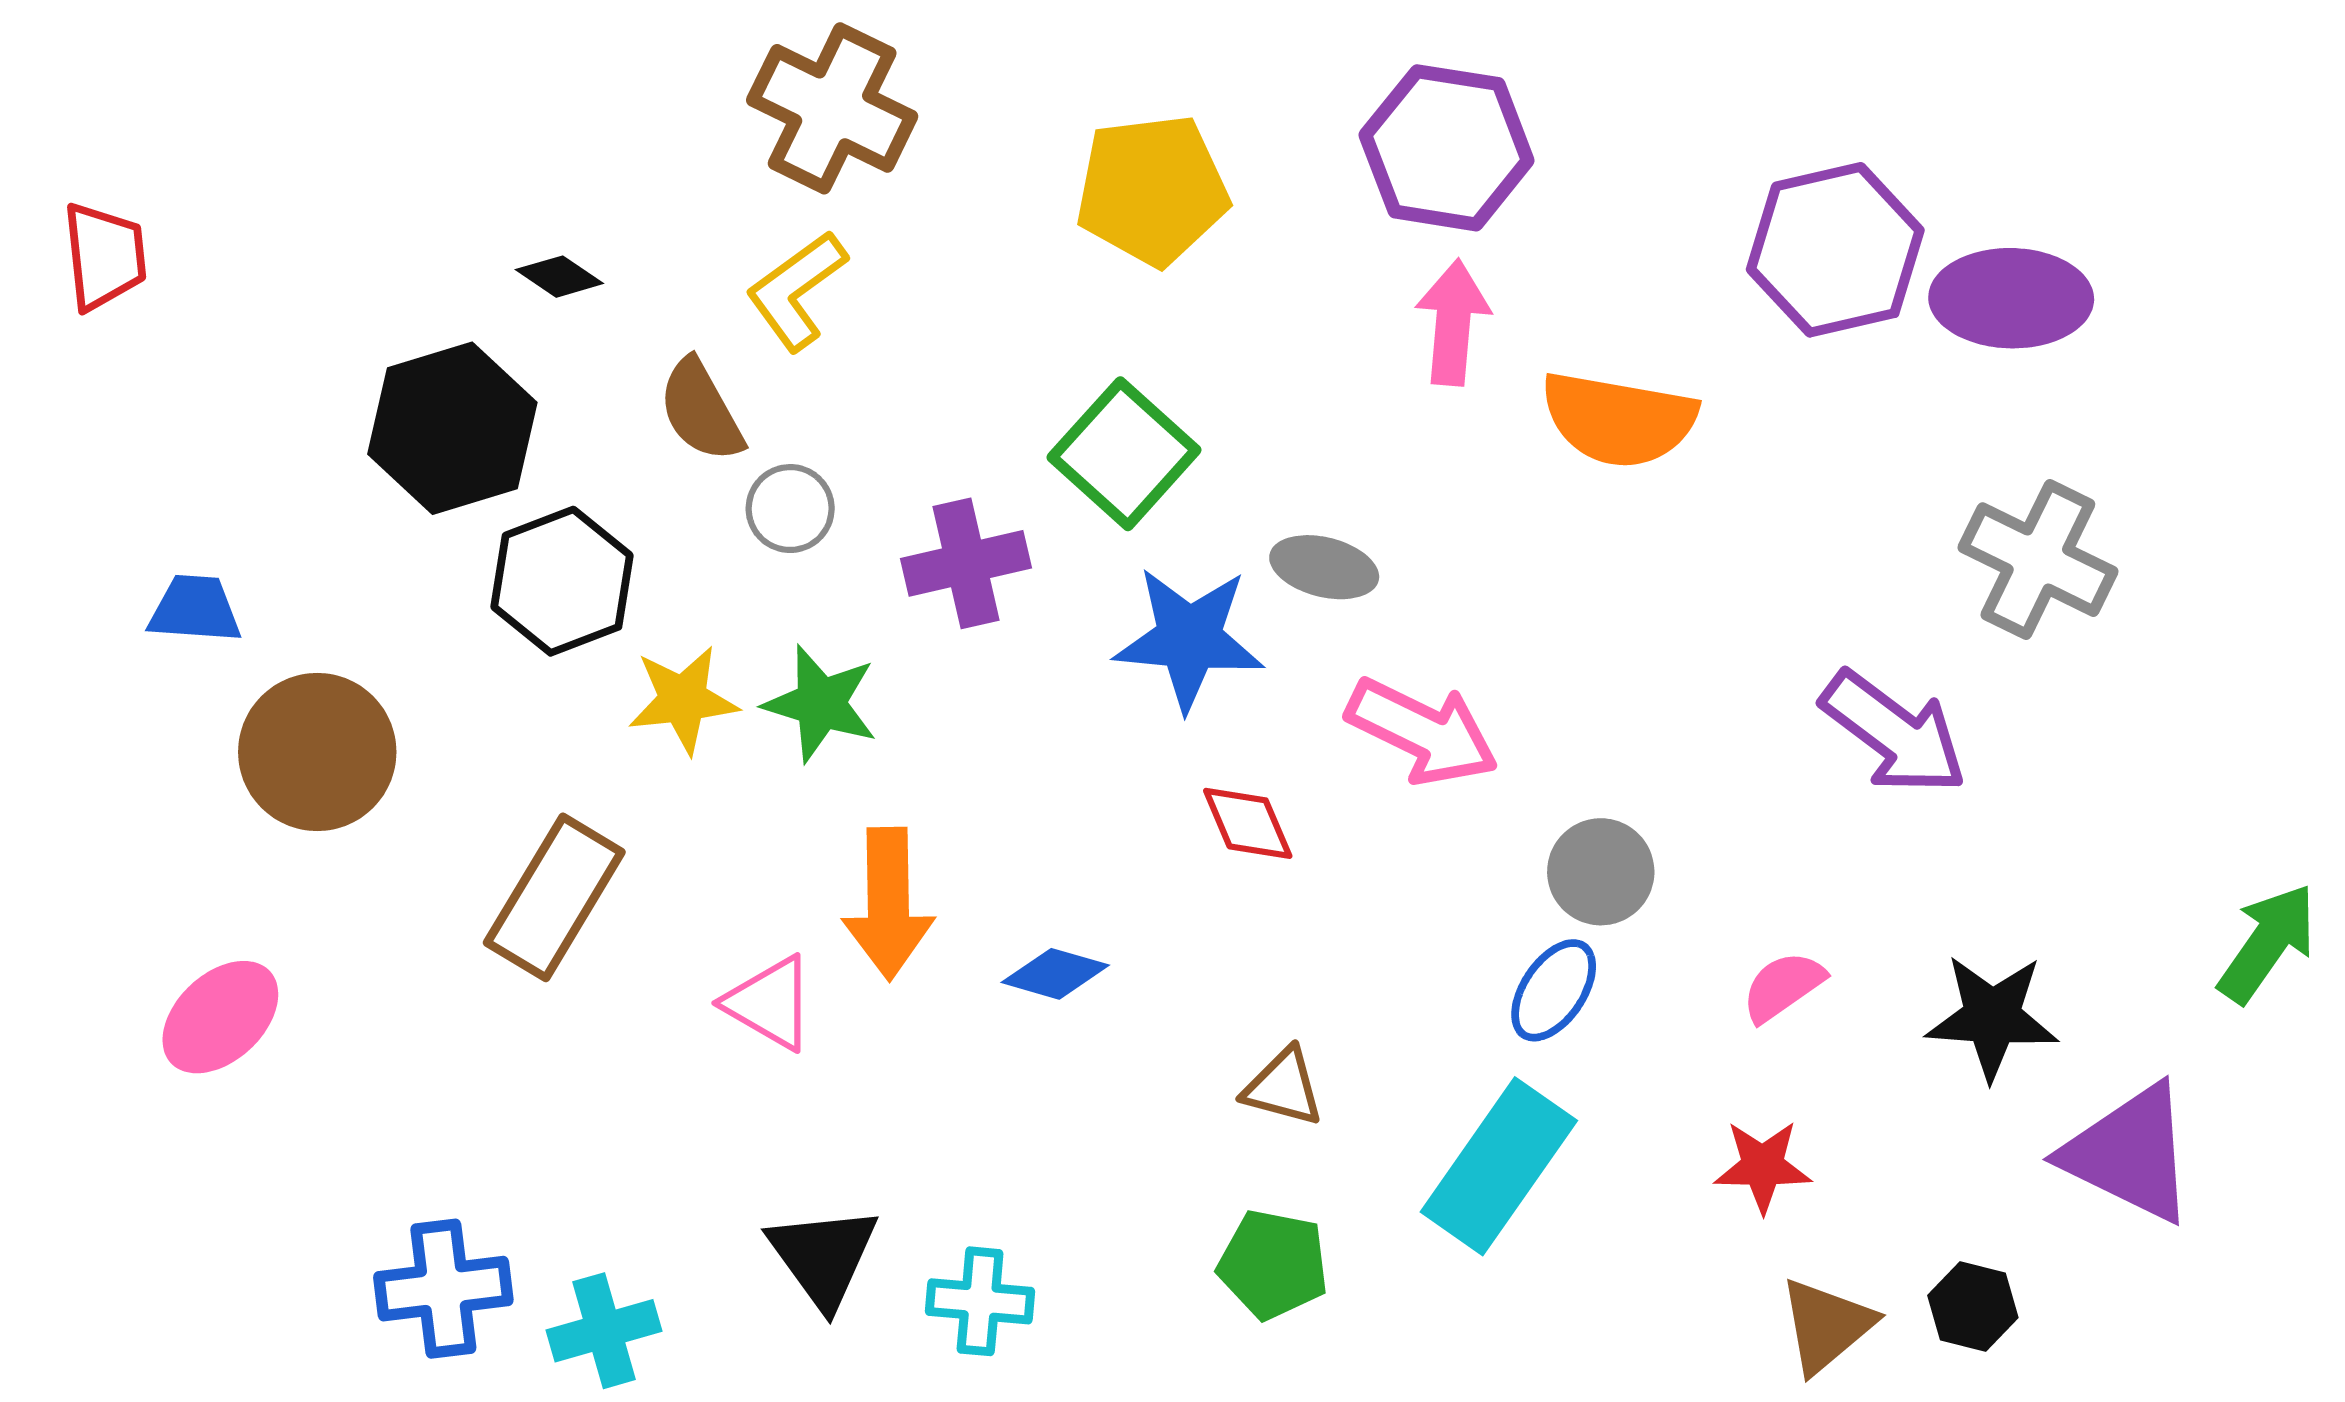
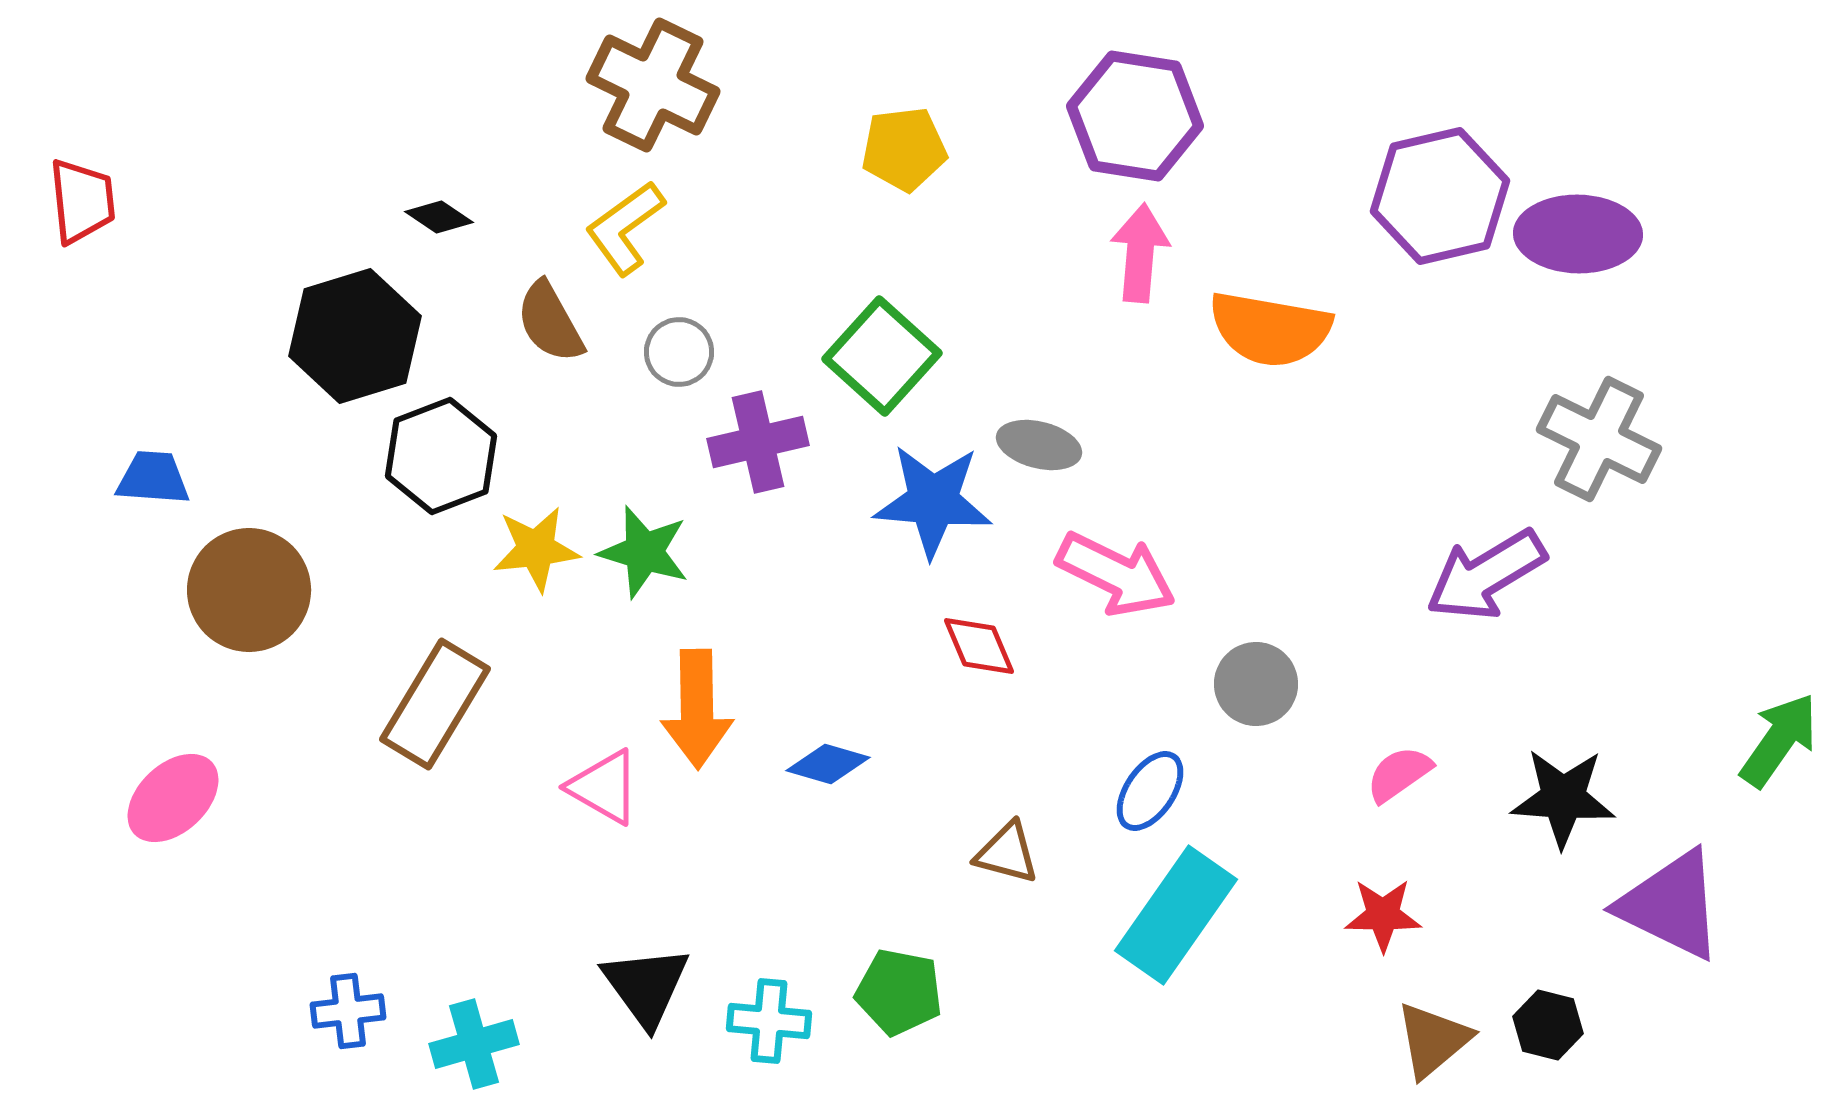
yellow pentagon: (1152, 190) -> (904, 149), size x0.7
gray circle: (790, 509) -> (679, 352), moved
purple arrow: (1894, 733) -> (1486, 575), turned 112
blue ellipse: (1554, 990) -> (1150, 791), moved
green pentagon: (1273, 1264) -> (899, 992), moved
blue cross: (443, 1289) -> (348, 1011), size x0.7

